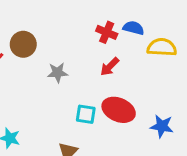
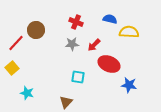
red cross: (107, 32) -> (76, 22), moved
gray star: (57, 73) -> (72, 44), moved
red ellipse: (119, 110) -> (109, 64), moved

